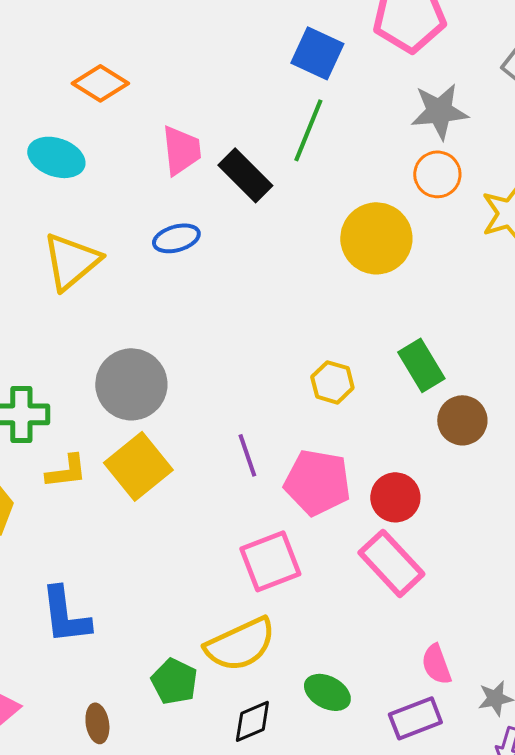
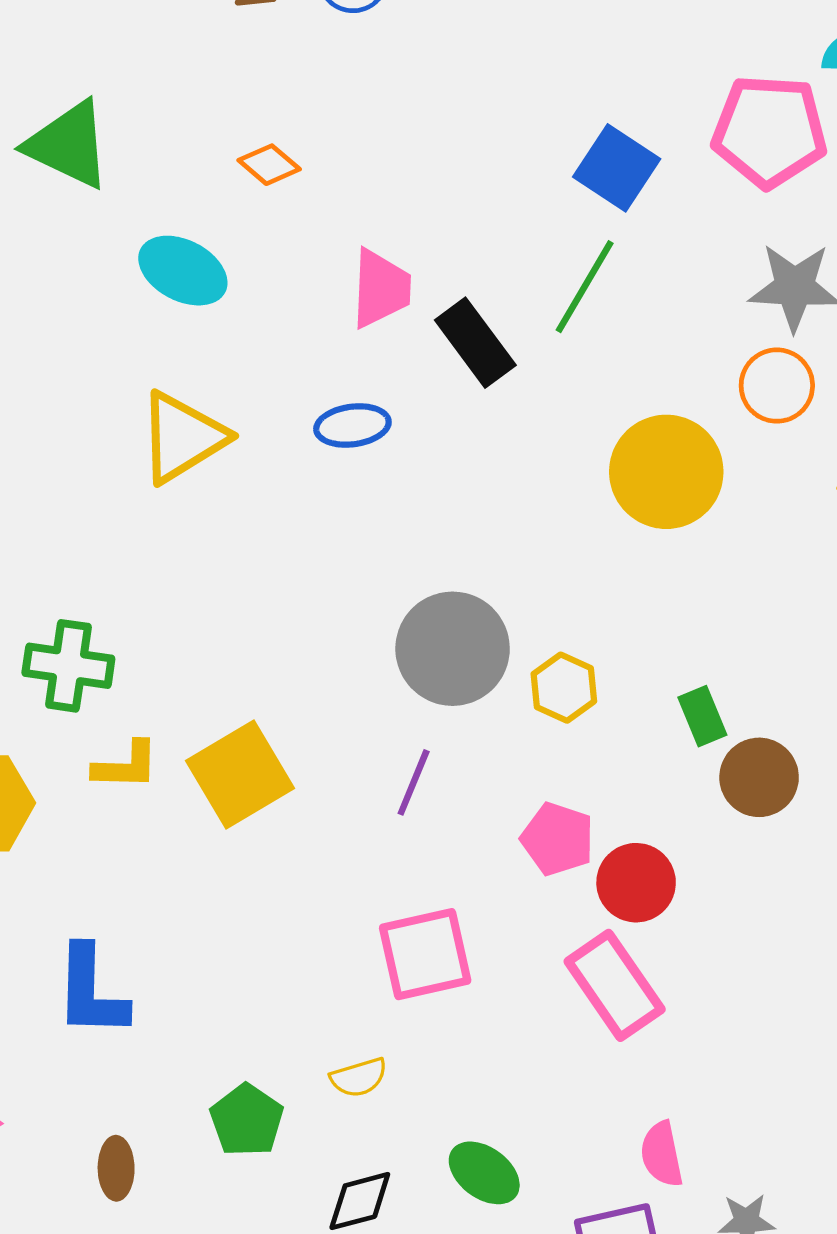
orange diamond: (100, 83) -> (269, 165), size x0.7
green rectangle: (421, 365) -> (702, 716), moved, size x0.7
gray circle: (131, 384) -> (453, 649), moved
purple line: (247, 455) -> (414, 782), turned 33
pink pentagon: (317, 482) -> (558, 839), moved, size x0.7
yellow semicircle: (240, 644) -> (359, 1077), size x0.5

